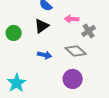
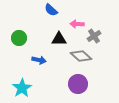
black triangle: (42, 26) -> (59, 39), moved, turned 35
blue arrow: (45, 55) -> (39, 60), moved

